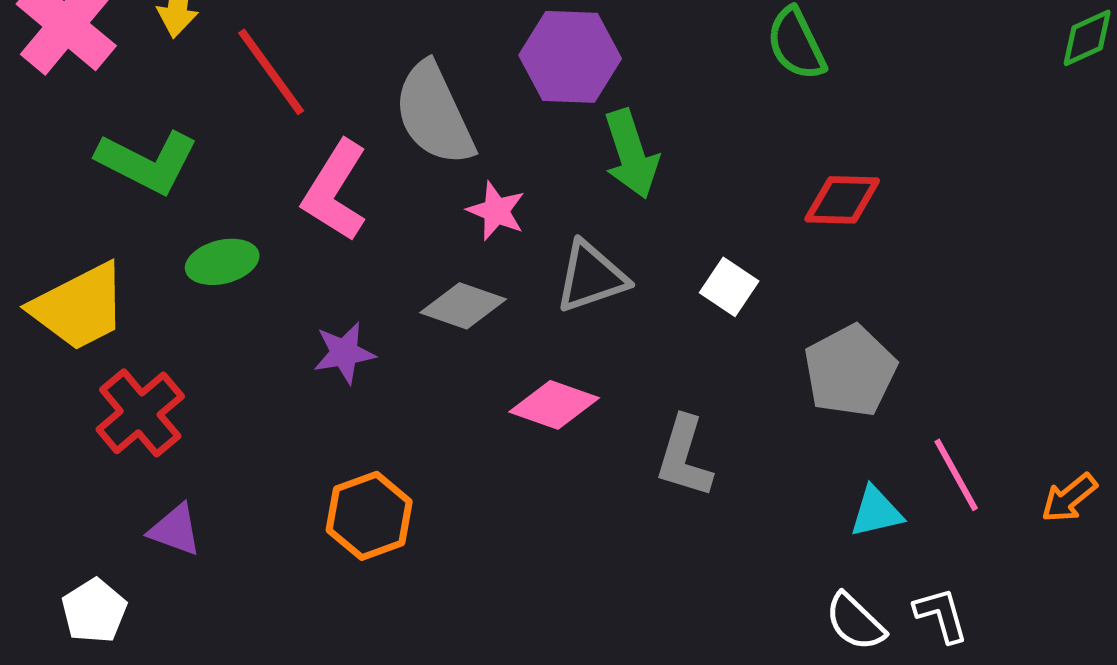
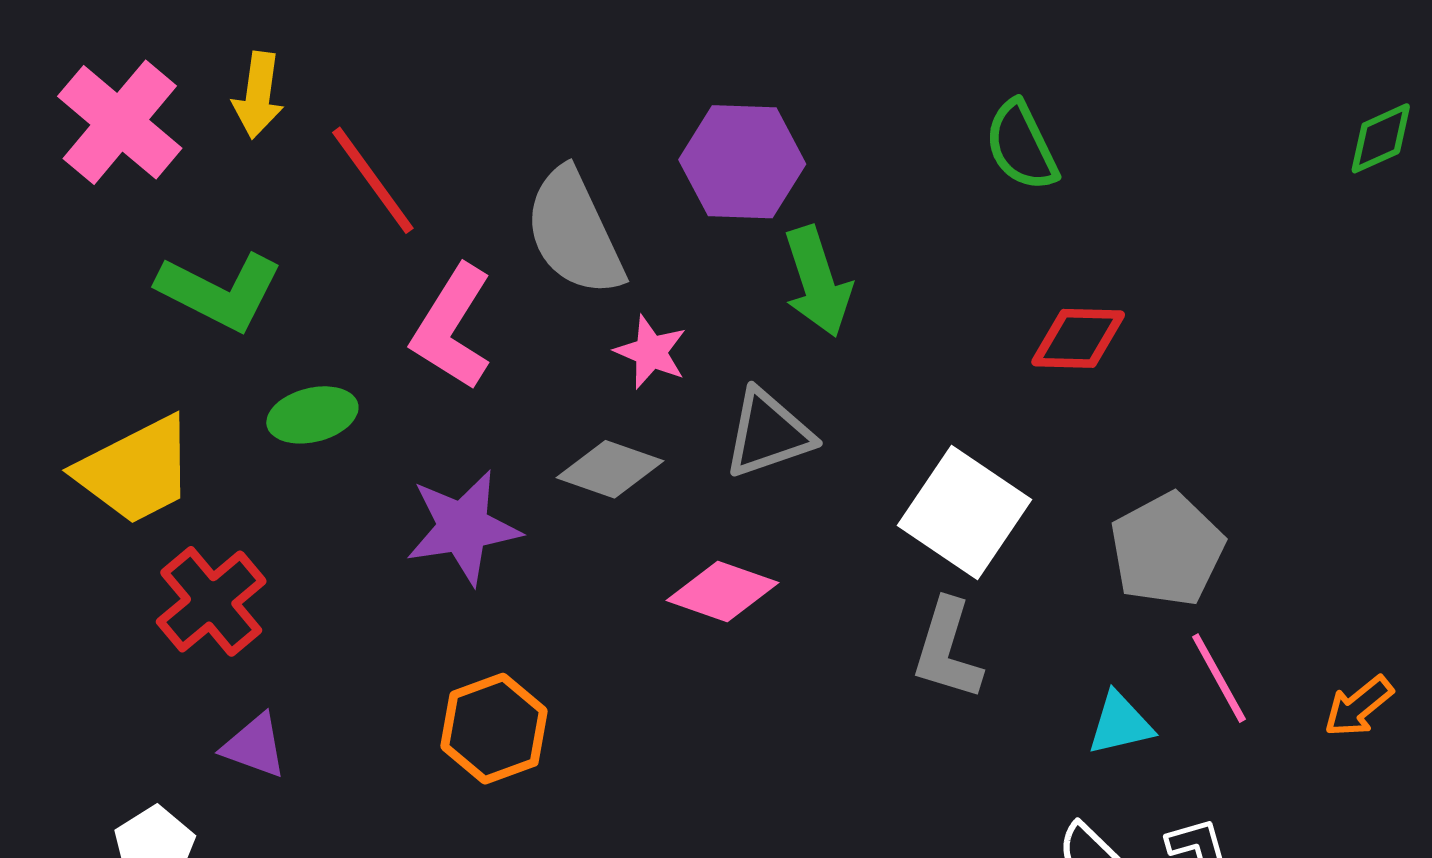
white square: (729, 287) -> (965, 513), moved, size x1.8
purple star: (344, 353) -> (463, 527), size x1.5
gray pentagon: (850, 371) -> (1167, 550), moved
gray L-shape: (684, 457) -> (947, 650), moved

